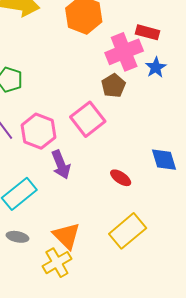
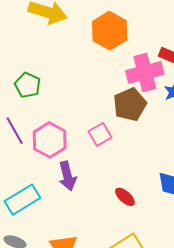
brown pentagon: (113, 86) -> (130, 105), size x1.4
pink square: (88, 119) -> (100, 134), size x0.7

